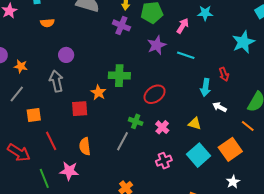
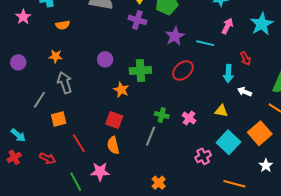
pink arrow: (183, 26) -> (227, 26), moved
purple circle: (66, 55) -> (105, 59), moved
orange star: (21, 66) -> (56, 56), moved
gray arrow: (56, 81) -> (65, 83), moved
red ellipse: (155, 94) -> (183, 70), moved
red square: (80, 109) -> (114, 120), moved, turned 30
red arrow: (19, 153) -> (47, 158), size x0.7
pink cross: (164, 161) -> (203, 156), moved

